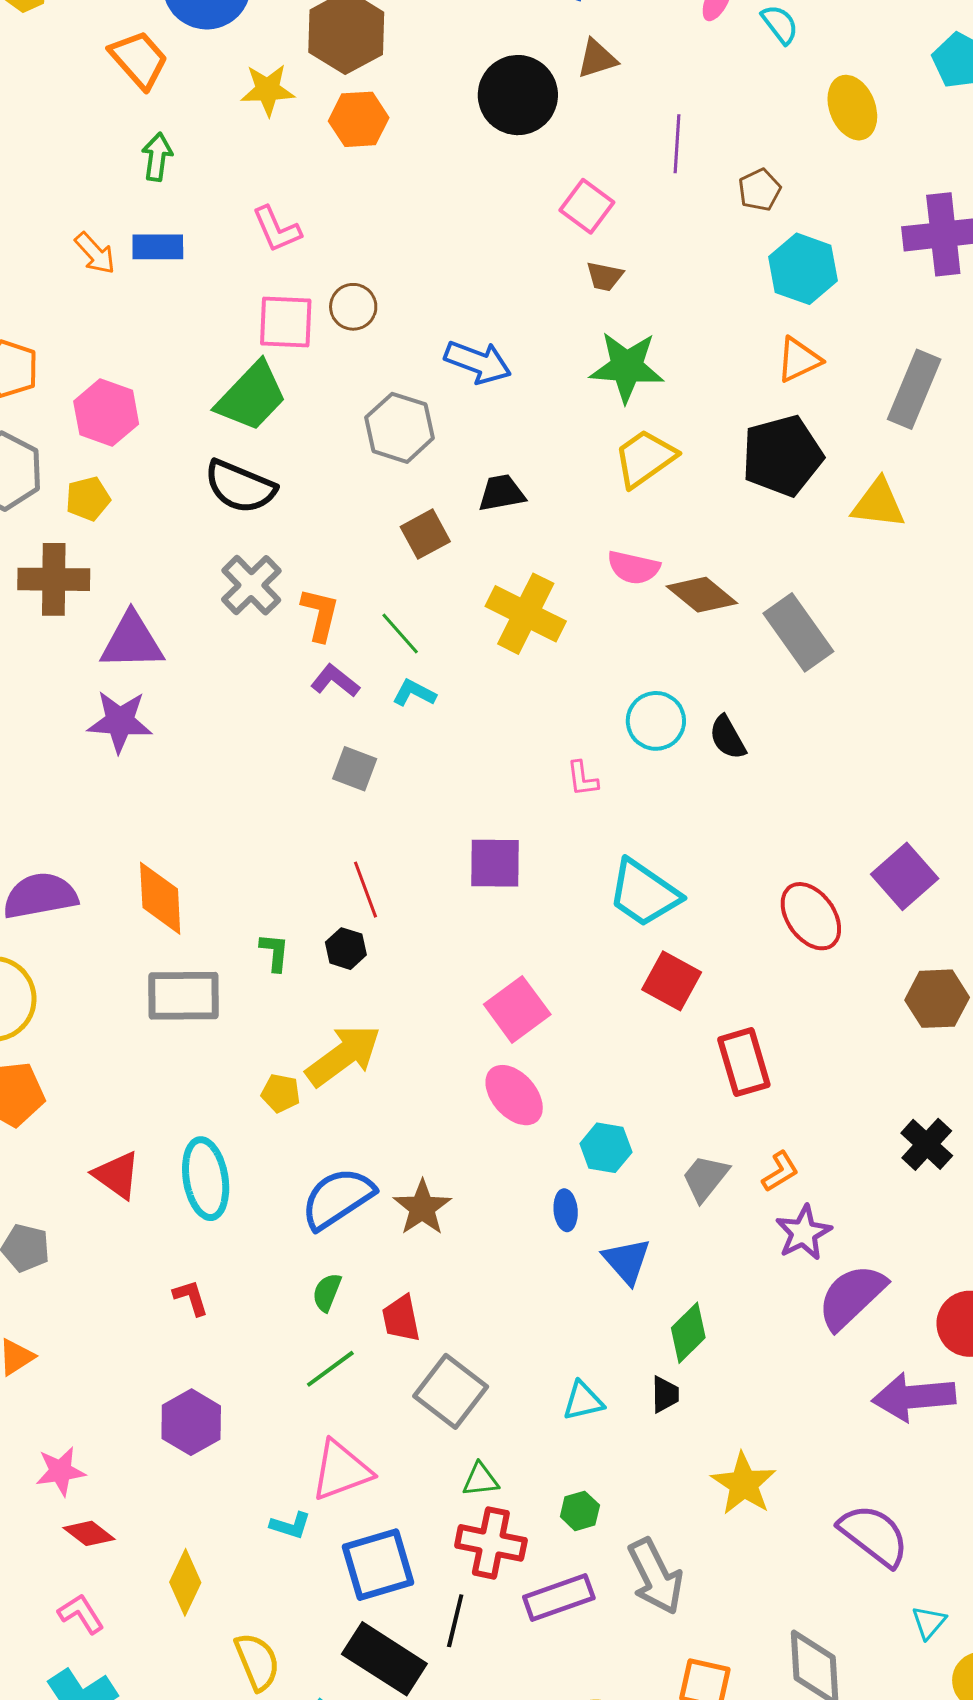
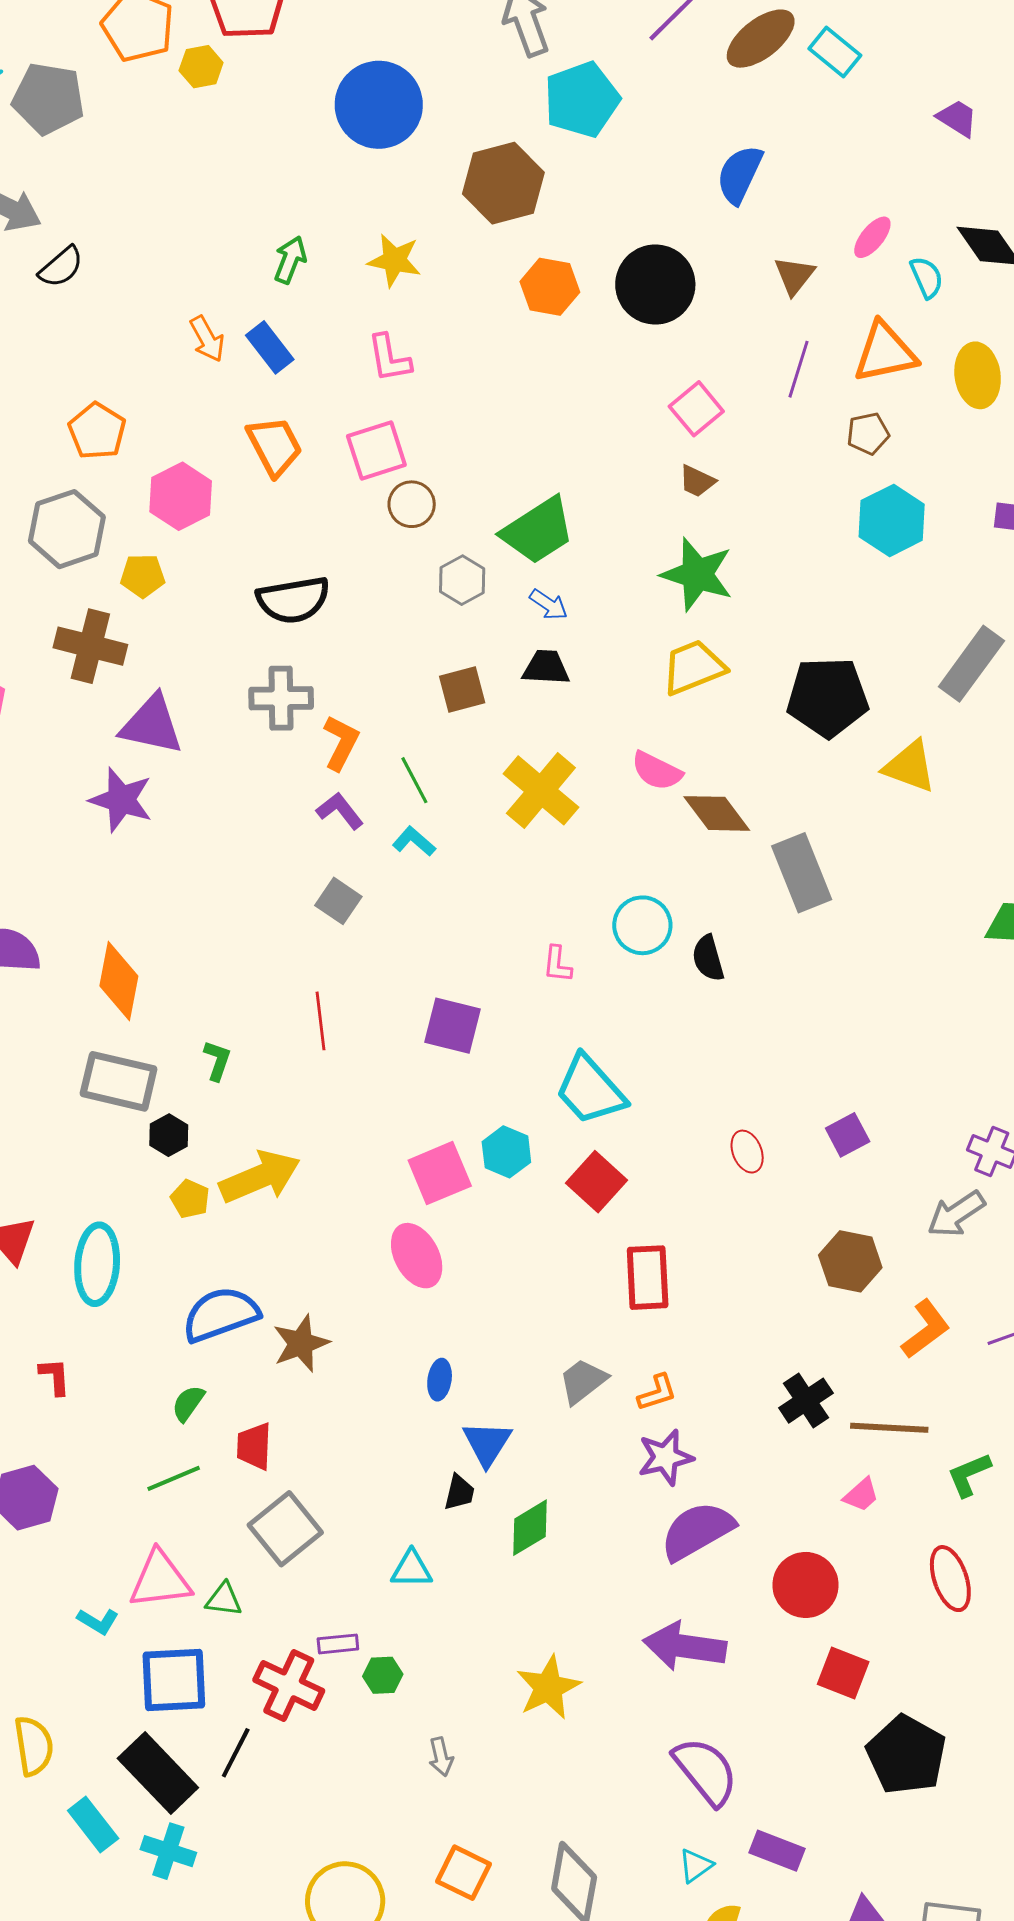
orange trapezoid: (139, 59) -> (274, 446), moved
brown triangle: (597, 59) -> (794, 276), moved, turned -48
yellow star: (268, 90) -> (394, 260), moved
orange hexagon: (359, 119) -> (550, 287), moved
blue rectangle: (158, 247) -> (270, 347), turned 39
brown circle: (353, 307) -> (412, 504), moved
pink square: (286, 322) -> (376, 451), turned -34
orange triangle: (799, 360) -> (885, 352), moved, size x1.4
blue arrow: (478, 362) -> (549, 605), moved, size x0.6
green trapezoid: (252, 397) -> (538, 531), moved
gray hexagon: (400, 428) -> (462, 580), size x0.7
black semicircle: (240, 487) -> (293, 600), turned -46
gray cross: (251, 585) -> (281, 698), turned 30
purple square: (905, 876) -> (848, 1135), size x0.7
red ellipse: (811, 916) -> (747, 1152), size x0.6
black hexagon: (346, 949) -> (169, 1135), moved
cyan hexagon: (606, 1148) -> (506, 1152), moved
black trapezoid: (665, 1394) -> (459, 1492), moved
purple arrow: (914, 1397) -> (685, 1646), moved
green triangle: (480, 1480) -> (224, 1599), moved
purple semicircle: (874, 1535) -> (706, 1771), moved
gray arrow: (656, 1576) -> (441, 1757), size x0.5
purple rectangle: (559, 1598) -> (338, 1644), moved, size x0.6

